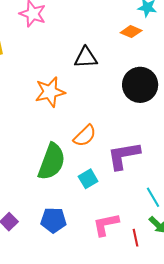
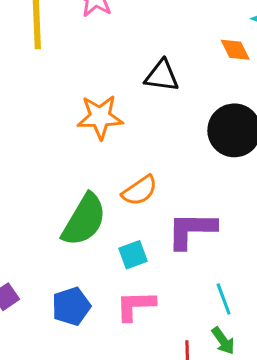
orange diamond: (131, 32) -> (235, 50), turned 30
blue pentagon: (53, 220) -> (71, 306), turned -30
pink L-shape: (106, 224) -> (135, 306), moved

